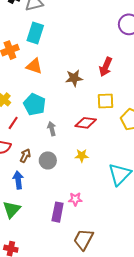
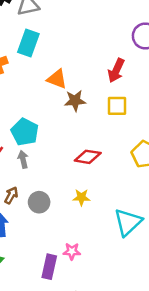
orange triangle: (34, 66) -> (57, 79), moved
red arrow: (106, 67) -> (116, 70), moved
yellow square: (105, 101) -> (117, 106), moved
gray arrow: (52, 129) -> (23, 159), moved

